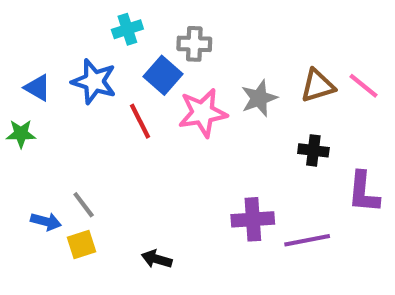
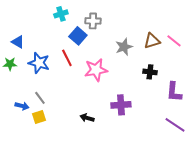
blue star: (94, 81) -> (39, 63), moved
pink star: (203, 113) -> (96, 70), moved
purple line: (307, 240) -> (175, 125), moved, turned 45
black arrow: (157, 259) -> (87, 118), moved

